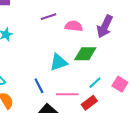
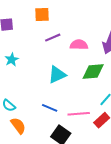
cyan triangle: (58, 62) -> (57, 75), moved
blue line: (39, 86) -> (50, 108), turned -35

